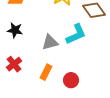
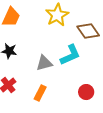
red circle: (71, 80) -> (86, 92), moved

